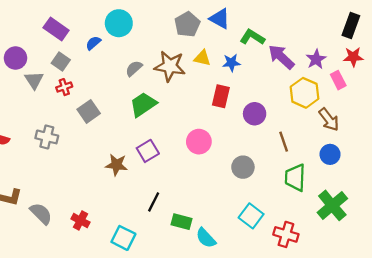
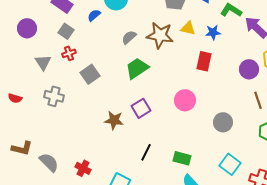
gray triangle: (34, 80) -> (43, 62), moved
purple circle: (255, 114) -> (249, 69), moved
green rectangle: (181, 222) -> (182, 158), moved

